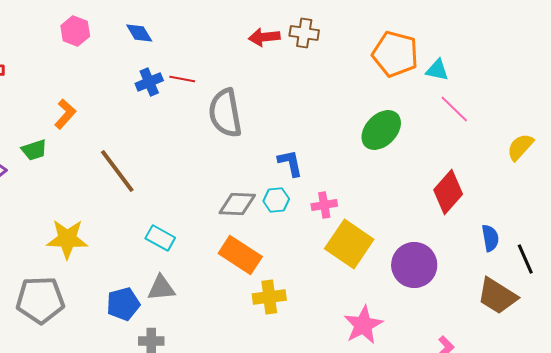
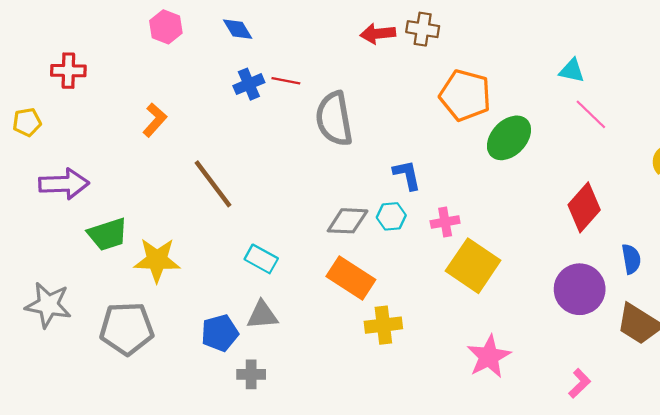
orange pentagon: (395, 54) -> (465, 95), moved
green trapezoid: (34, 150) -> (108, 234), moved, size x1.4
purple circle: (414, 265) -> (580, 289), moved

